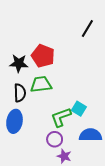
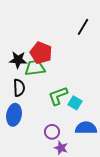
green trapezoid: (41, 84) -> (35, 68), moved
green L-shape: (61, 117) -> (58, 96), moved

